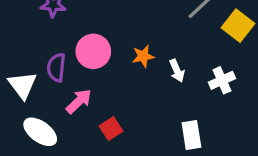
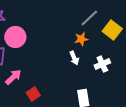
pink circle: (93, 51) -> (15, 37), moved
orange star: (143, 56) -> (81, 39), moved

